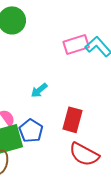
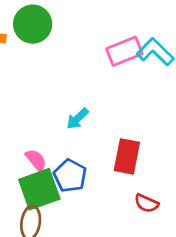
red semicircle: (84, 154) -> (146, 203), size x0.6

